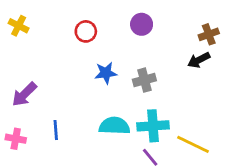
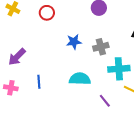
red circle: (86, 31) -> (47, 13), moved
cyan cross: (153, 126) -> (119, 69), moved

